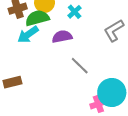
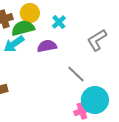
gray line: (80, 66) -> (76, 74), moved

